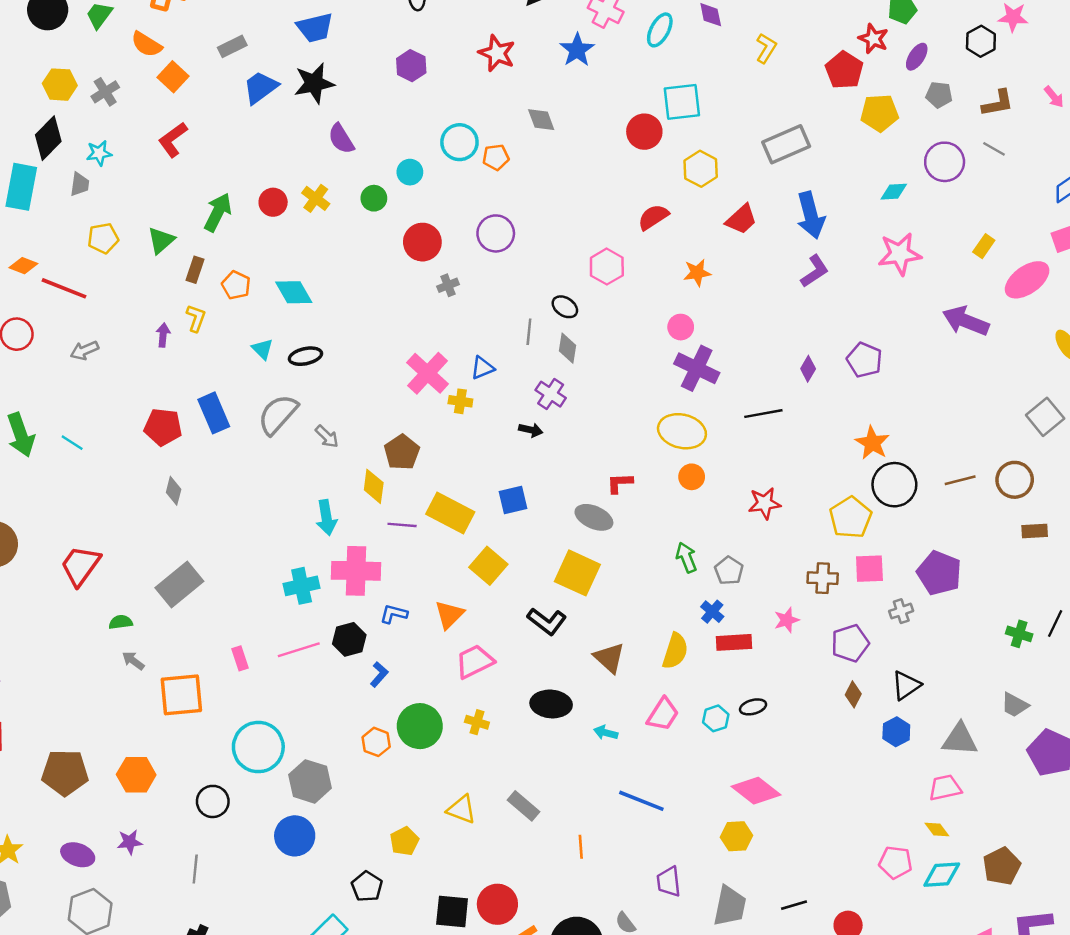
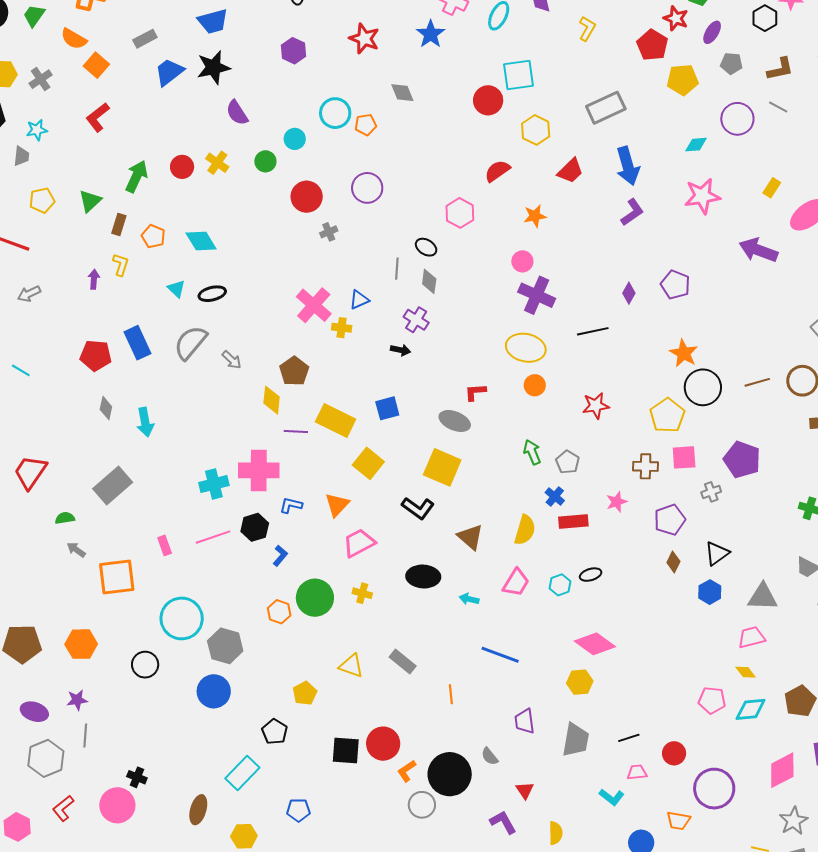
cyan arrow: (326, 518) -> (145, 422), moved
gray line: (195, 869) -> (85, 735), moved

